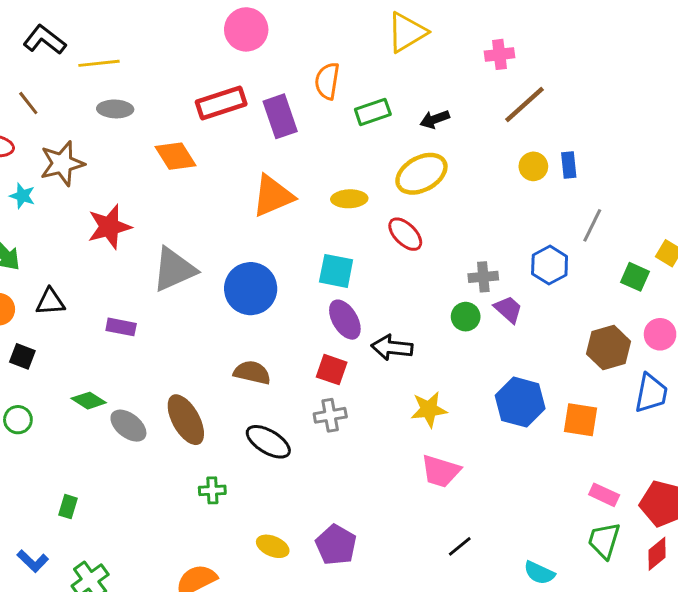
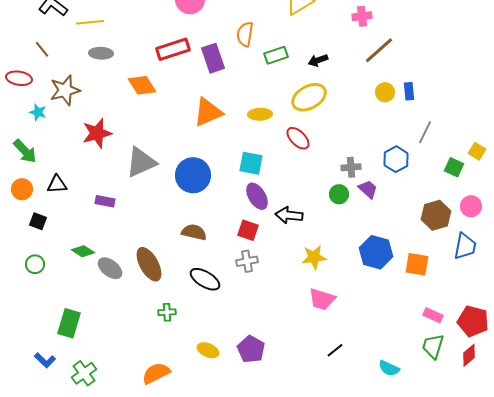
green rectangle: (68, 507) -> (69, 323), size x1.8

